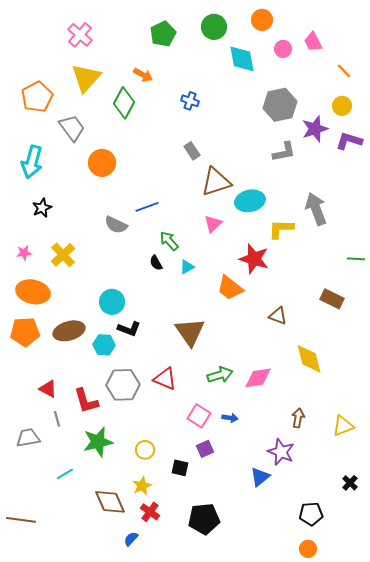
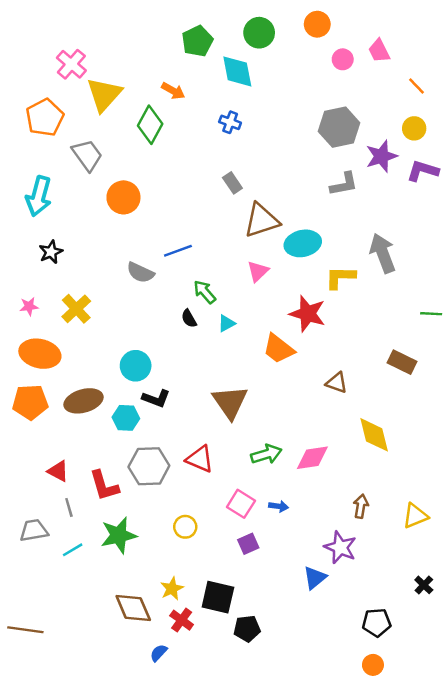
pink cross: (80, 35) -> (71, 64), moved
cyan diamond: (242, 59) -> (237, 71), moved
yellow circle: (145, 450) -> (185, 527), moved
black square: (180, 468) -> (218, 597), moved, size x1.6
cyan line: (65, 474) -> (73, 550), moved
black pentagon: (204, 519) -> (247, 629), size x0.7

